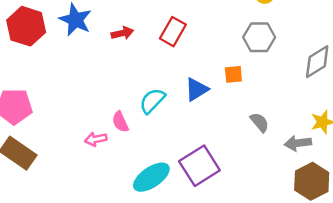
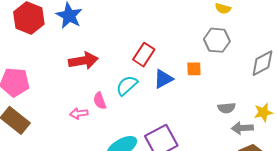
red rectangle: (173, 32) -> (144, 55), moved
red arrow: (122, 33) -> (83, 61), moved, size x1.6
gray semicircle: (260, 122) -> (227, 108), moved, turned 120

